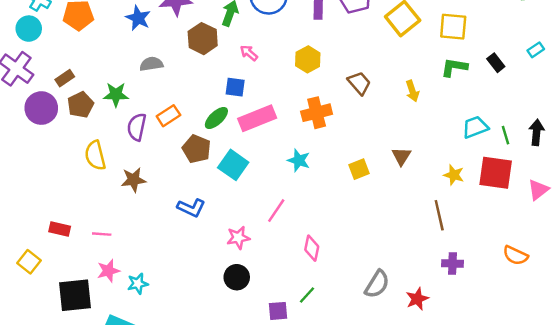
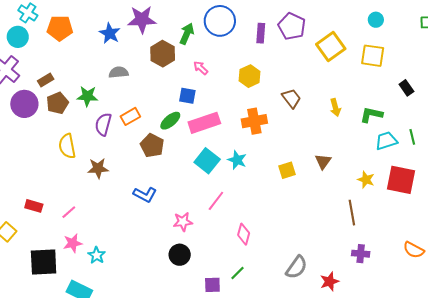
green L-shape: (454, 67) -> (371, 115), moved
green line: (506, 135) -> (412, 137), moved
cyan square: (233, 165) -> (207, 161), moved
pink line: (102, 234) -> (69, 212), turned -49
cyan star: (138, 284) -> (97, 255), turned -30

